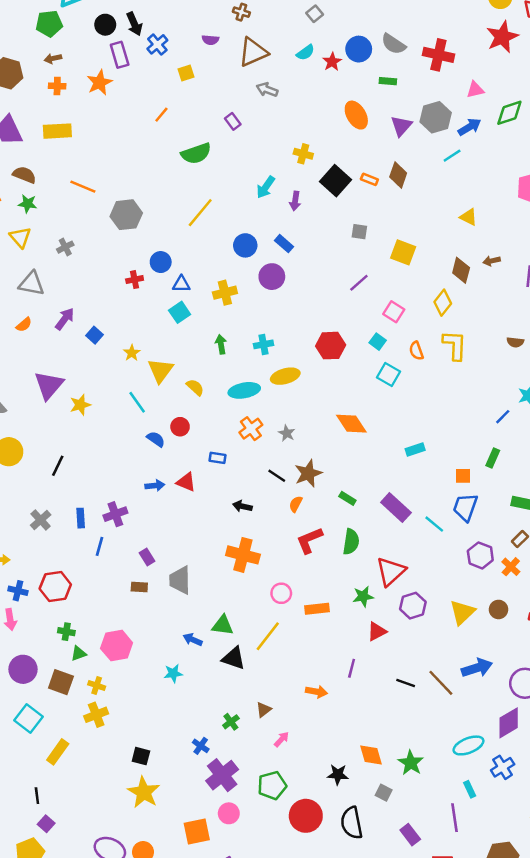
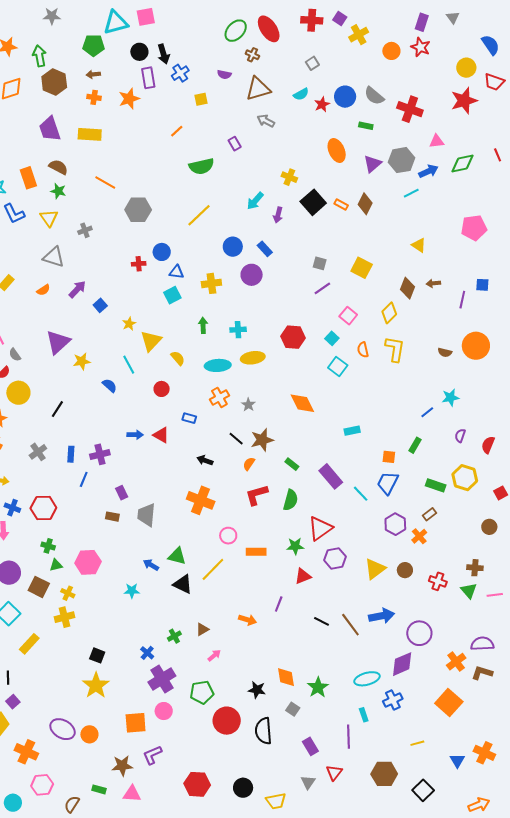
gray square: (359, 232) -> (320, 263), moved
blue semicircle: (156, 439) -> (110, 386), moved

